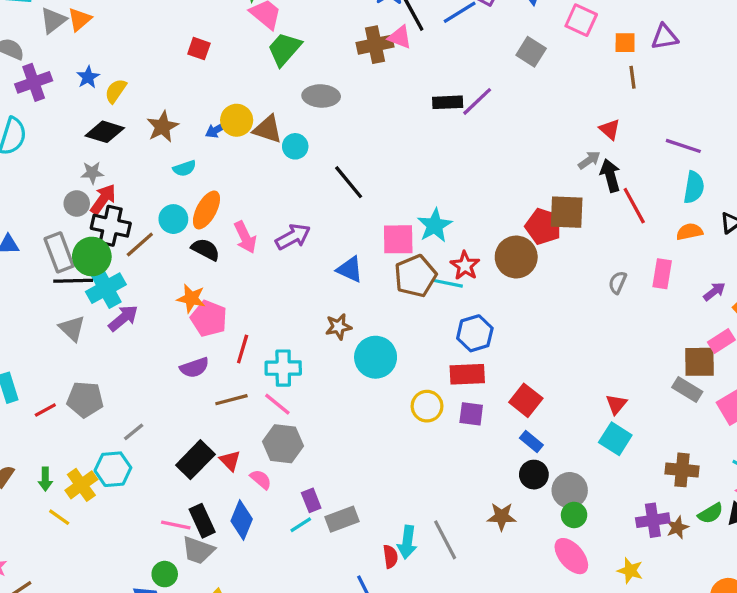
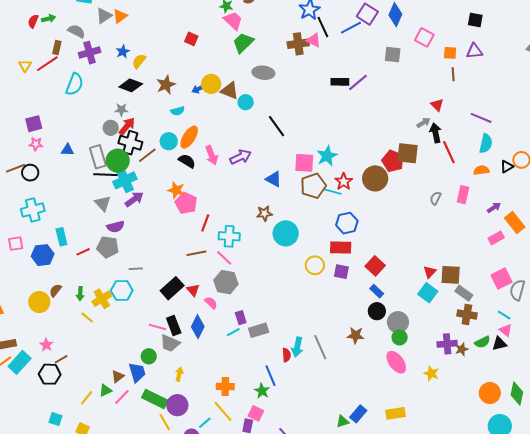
gray square: (531, 52) -> (393, 55), turned -30
brown square: (699, 362) -> (451, 275), moved
purple semicircle: (194, 368) -> (116, 227), moved
gray rectangle: (687, 389) -> (464, 293), moved
gray line: (134, 432) -> (136, 269), turned 32

